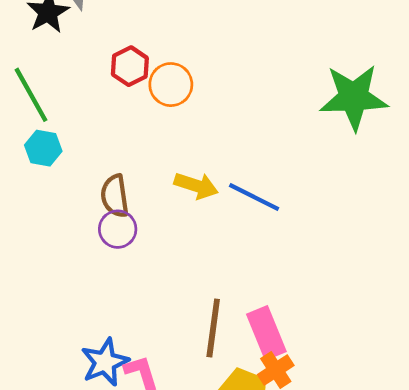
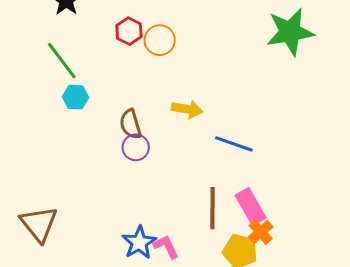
blue line: (254, 197) -> (234, 144), moved

